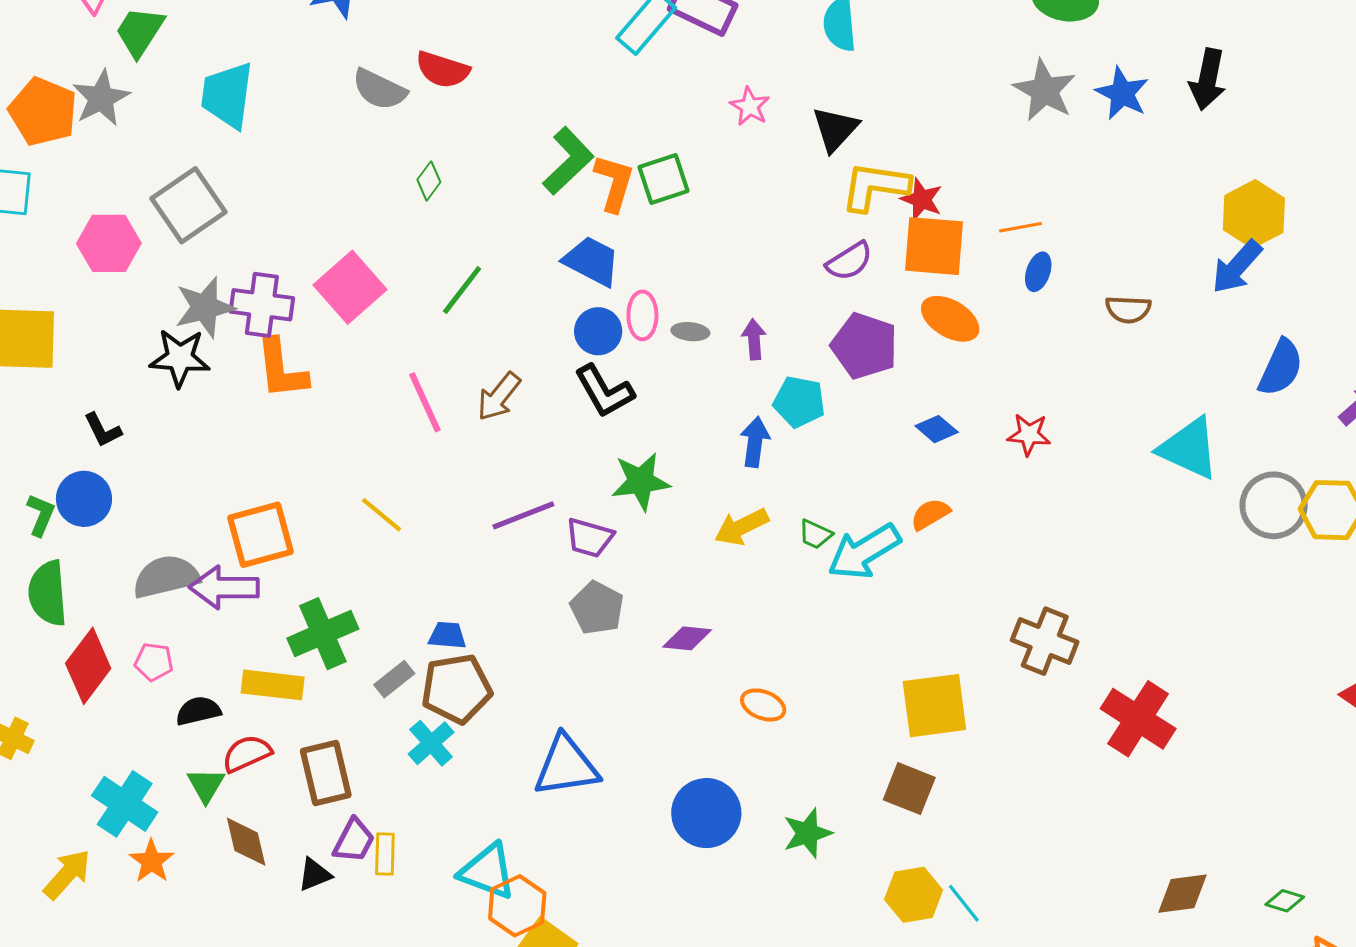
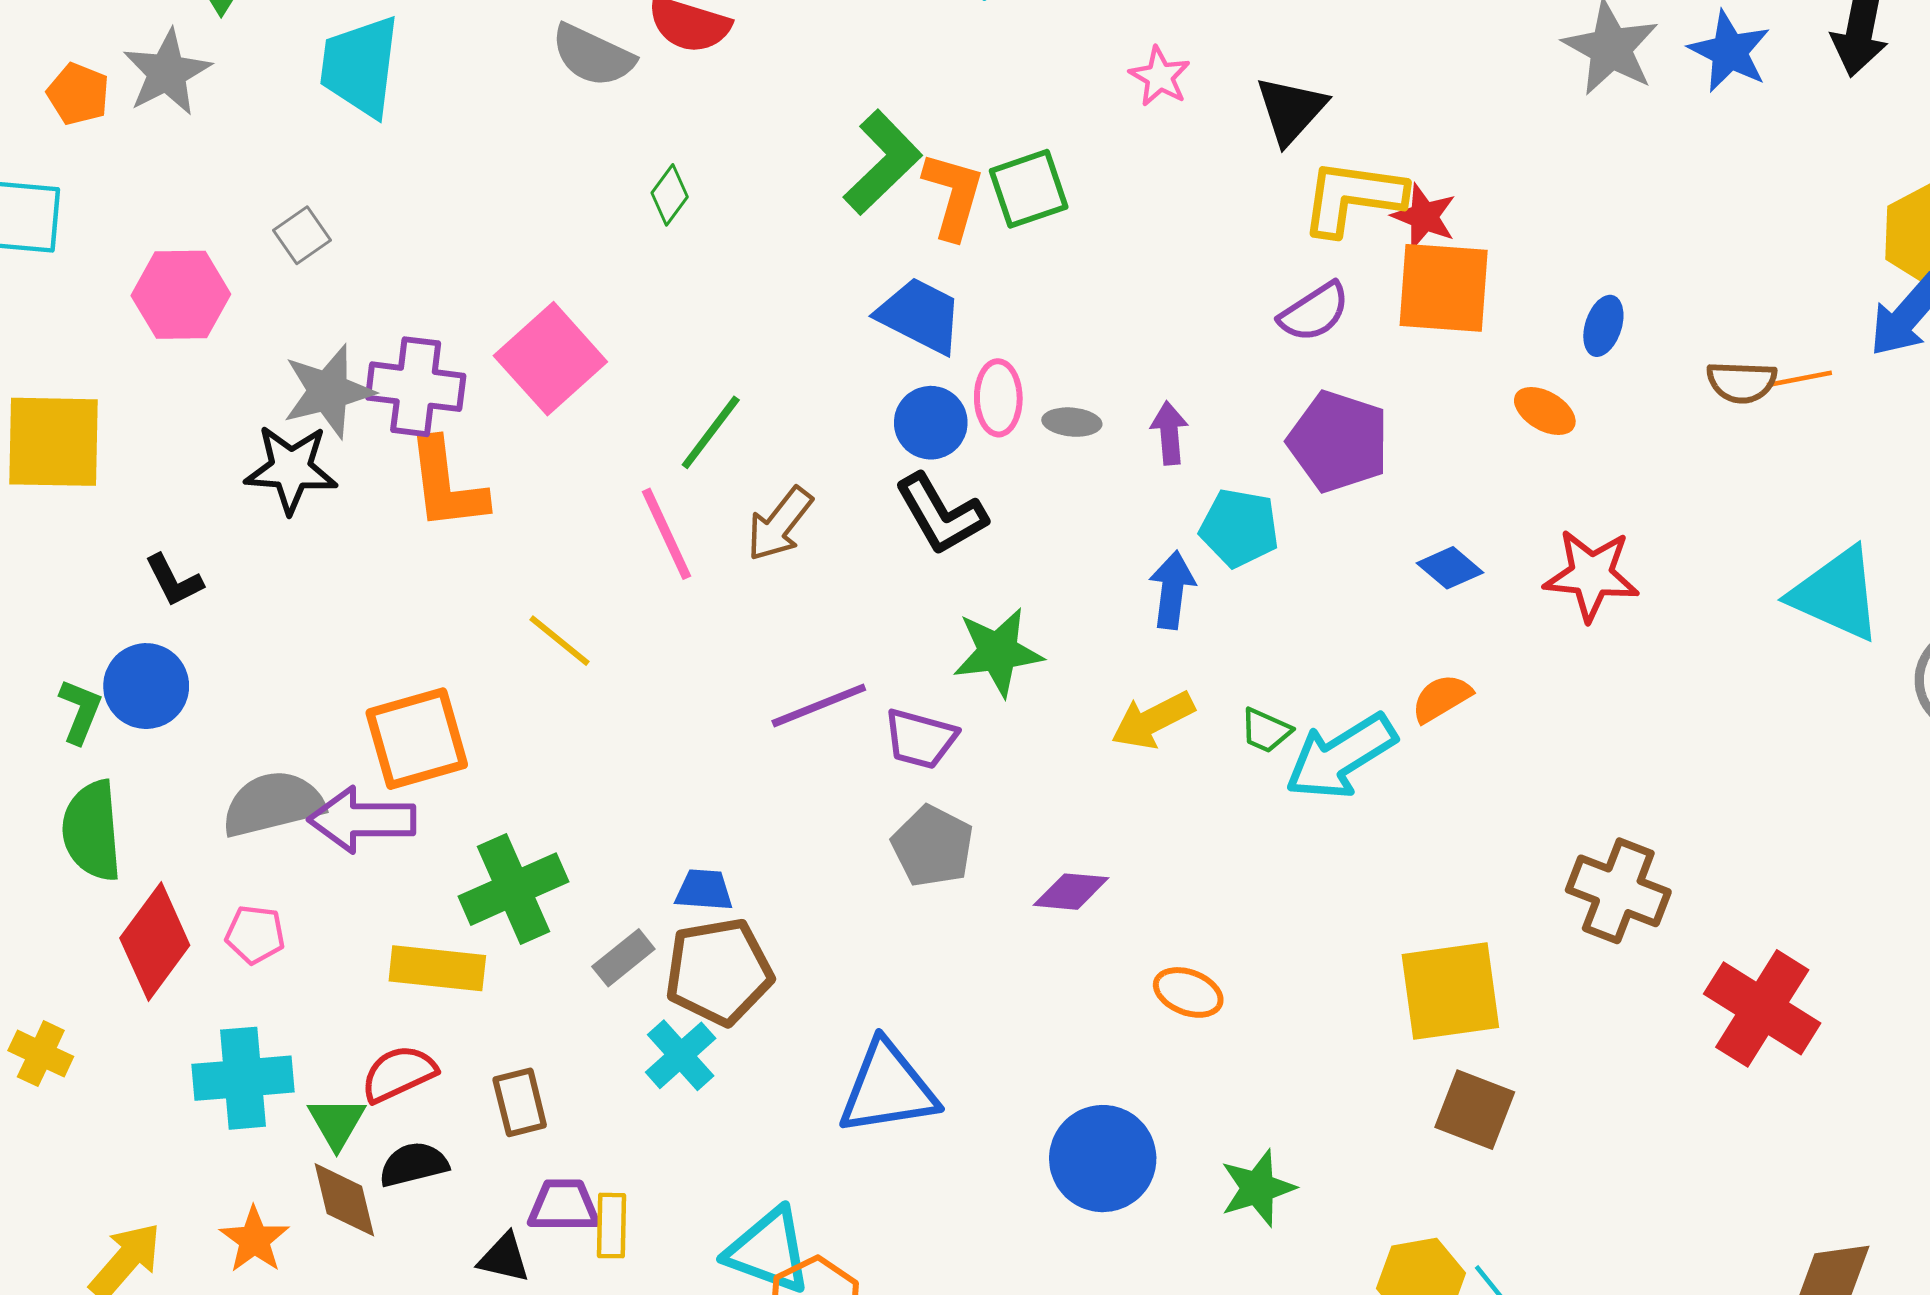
orange pentagon: (43, 112) -> (78, 94), size x0.6
gray square: (188, 205) -> (302, 235), size x0.5
orange line: (1020, 227) -> (1799, 379), moved
green line: (462, 290) -> (711, 432), moved
orange ellipse: (950, 319) -> (1545, 411), moved, size x0.7
red star: (1029, 435) -> (1591, 575), size x1.4
yellow line: (382, 515) -> (559, 641), moved
black semicircle: (198, 711) -> (414, 1164), moved
brown rectangle: (326, 773) -> (520, 1102), size x0.7
brown square: (909, 789) -> (1475, 1110), moved
cyan cross: (125, 804) -> (243, 1078), moved, turned -38
purple trapezoid: (354, 841) -> (564, 1205), turned -117
brown diamond: (246, 842) -> (344, 1200), moved
black triangle: (315, 875) -> (504, 1258), turned 36

